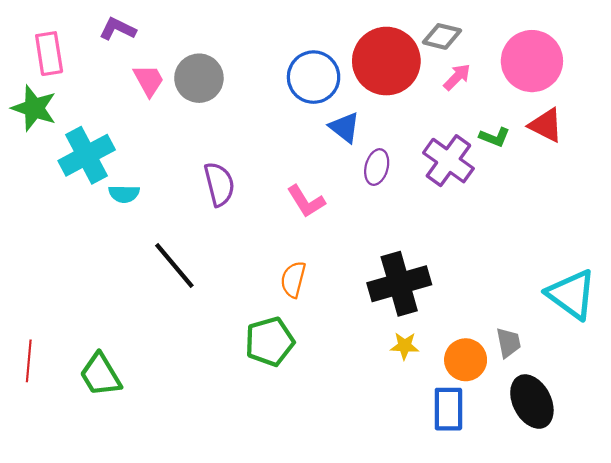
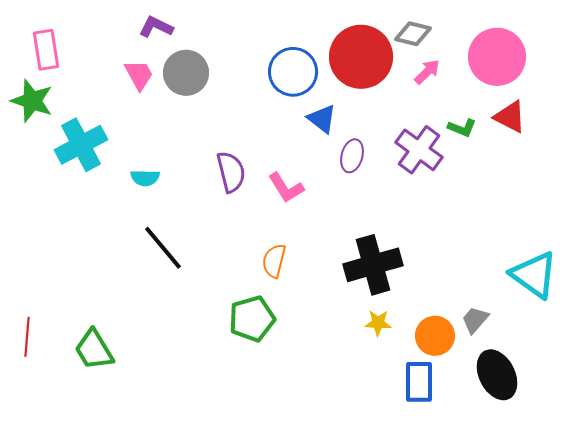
purple L-shape: (118, 29) -> (156, 27), moved
purple semicircle: (219, 184) -> (231, 172), moved
cyan semicircle: (124, 194) -> (145, 178), moved
gray trapezoid: (508, 343) -> (475, 320), turned -128

